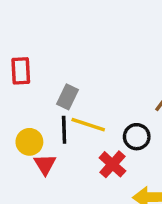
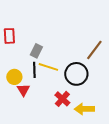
black circle: (137, 137) -> (76, 74), size x1.5
red cross: (112, 164) -> (62, 99), moved

